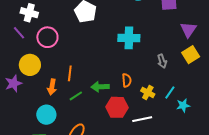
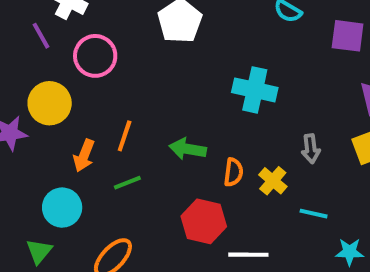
green arrow: (100, 87) -> (188, 149), moved
yellow cross: (148, 93) -> (273, 181), moved
cyan line: (170, 93) -> (314, 214), turned 56
cyan star: (183, 105) -> (350, 252), moved

